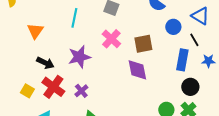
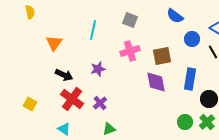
pink cross: (111, 39) -> (130, 51), turned 30
purple star: (79, 57) -> (98, 69), size x0.7
blue rectangle: (182, 60) -> (190, 79), moved
yellow square: (27, 91) -> (30, 104), moved

